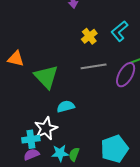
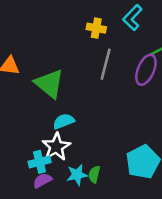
yellow cross: (89, 36) -> (96, 28), turned -35
gray line: (94, 66) -> (106, 64), turned -60
cyan semicircle: (66, 106) -> (64, 121), moved

